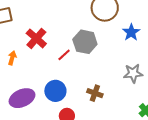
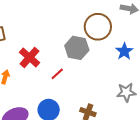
gray hexagon: (85, 42) -> (77, 48), moved

